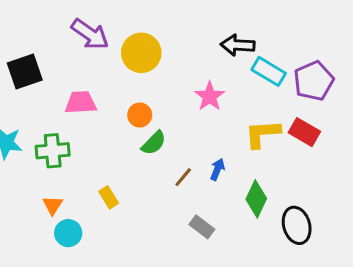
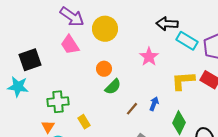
black square: (25, 71) -> (30, 60), moved
pink trapezoid: (81, 103) -> (70, 45), moved, turned -120
green cross: (53, 151) -> (58, 102), moved

